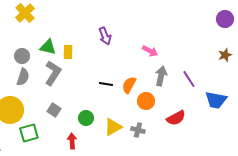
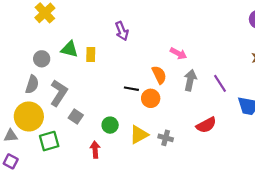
purple arrow: (105, 36) -> (122, 31), moved
gray L-shape: (53, 73) -> (59, 93), moved
gray semicircle: (23, 77) -> (32, 84), moved
orange semicircle: (129, 85) -> (159, 75), moved, turned 126
orange circle: (146, 101) -> (151, 98), moved

